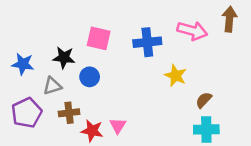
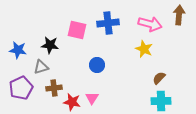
blue cross: (147, 42) -> (108, 23), moved
yellow star: (176, 76) -> (144, 49), moved
blue circle: (90, 77) -> (97, 65), moved

